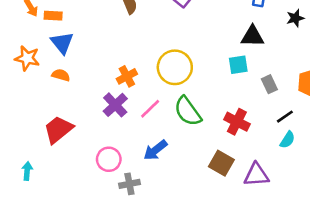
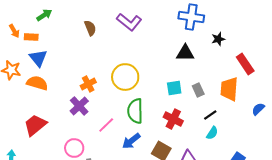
cyan square: (238, 65) -> (174, 88), moved
orange semicircle: (61, 75) -> (37, 83), size x1.5
pink line: (150, 109) -> (106, 125), moved
green semicircle: (188, 111) -> (135, 111), turned 35
blue arrow: (155, 150) -> (131, 141), moved

